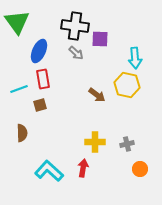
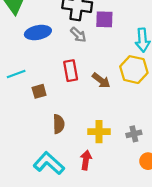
blue ellipse: (39, 51) -> (38, 33), turned 55
red rectangle: (43, 79) -> (71, 71), moved
brown semicircle: (22, 133) -> (59, 124), moved

